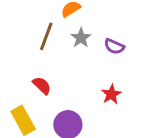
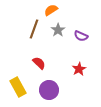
red semicircle: (42, 86) -> (39, 63), moved

